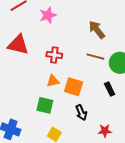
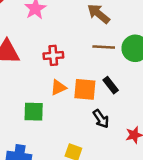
black rectangle: (110, 89) -> (111, 85), moved
green square: (45, 105) -> (34, 112), moved

